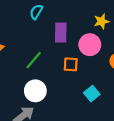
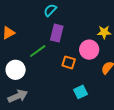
purple rectangle: (61, 33) -> (57, 33), moved
white circle: (35, 91) -> (16, 70), moved

